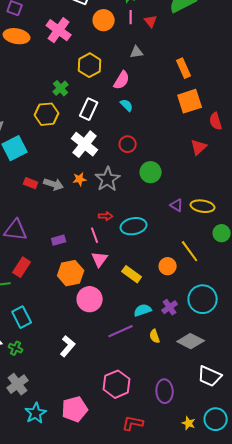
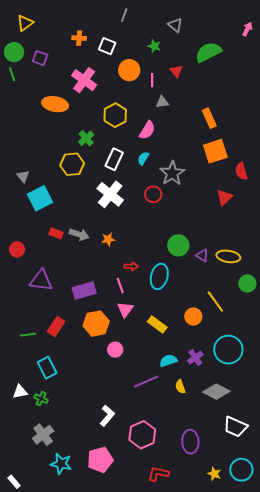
pink line: (131, 17) -> (152, 80), moved
orange ellipse: (17, 36) -> (55, 104), moved
cyan semicircle: (127, 105) -> (143, 158), moved, turned -104
green circle: (151, 172) -> (178, 245), moved
orange star: (80, 179) -> (108, 239), moved
gray star: (108, 179) -> (172, 173), moved
cyan ellipse: (134, 226) -> (159, 276), turned -65
purple rectangle: (59, 240) -> (84, 290), size x1.6
red rectangle: (22, 267) -> (56, 327), moved
pink circle: (90, 299) -> (115, 350), size x0.6
white L-shape: (68, 346) -> (107, 416), moved
cyan star: (36, 413) -> (61, 464), turned -30

